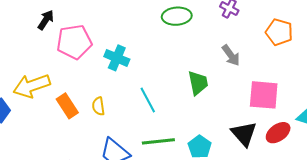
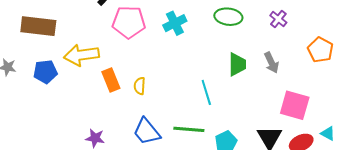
cyan cross: (117, 58) -> (175, 23), moved, turned 30
green trapezoid: (198, 83) -> (237, 64), moved
cyan line: (148, 100) -> (206, 92), moved

